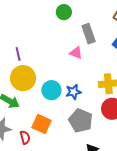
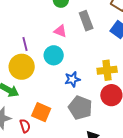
pink triangle: (76, 53) -> (60, 31), moved
purple line: (18, 54) -> (25, 44), moved
cyan circle: (51, 90) -> (54, 55), moved

